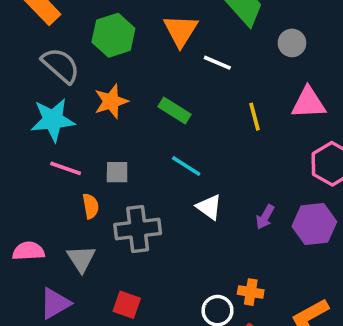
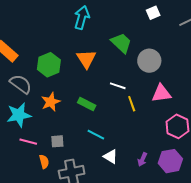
gray circle: (292, 43) -> (149, 61), size x1.5
white line: (217, 63) -> (118, 86), moved

